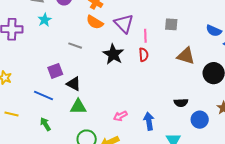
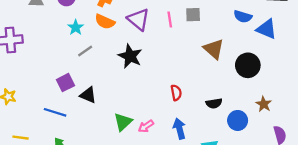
cyan star: (45, 20) -> (76, 27), moved
pink line: (145, 36) -> (170, 19), moved
gray line: (75, 46) -> (85, 51), turned -48
red semicircle: (144, 55) -> (176, 93), moved
brown triangle: (186, 56) -> (214, 49), turned 30
green triangle: (78, 107) -> (123, 122), moved, turned -36

